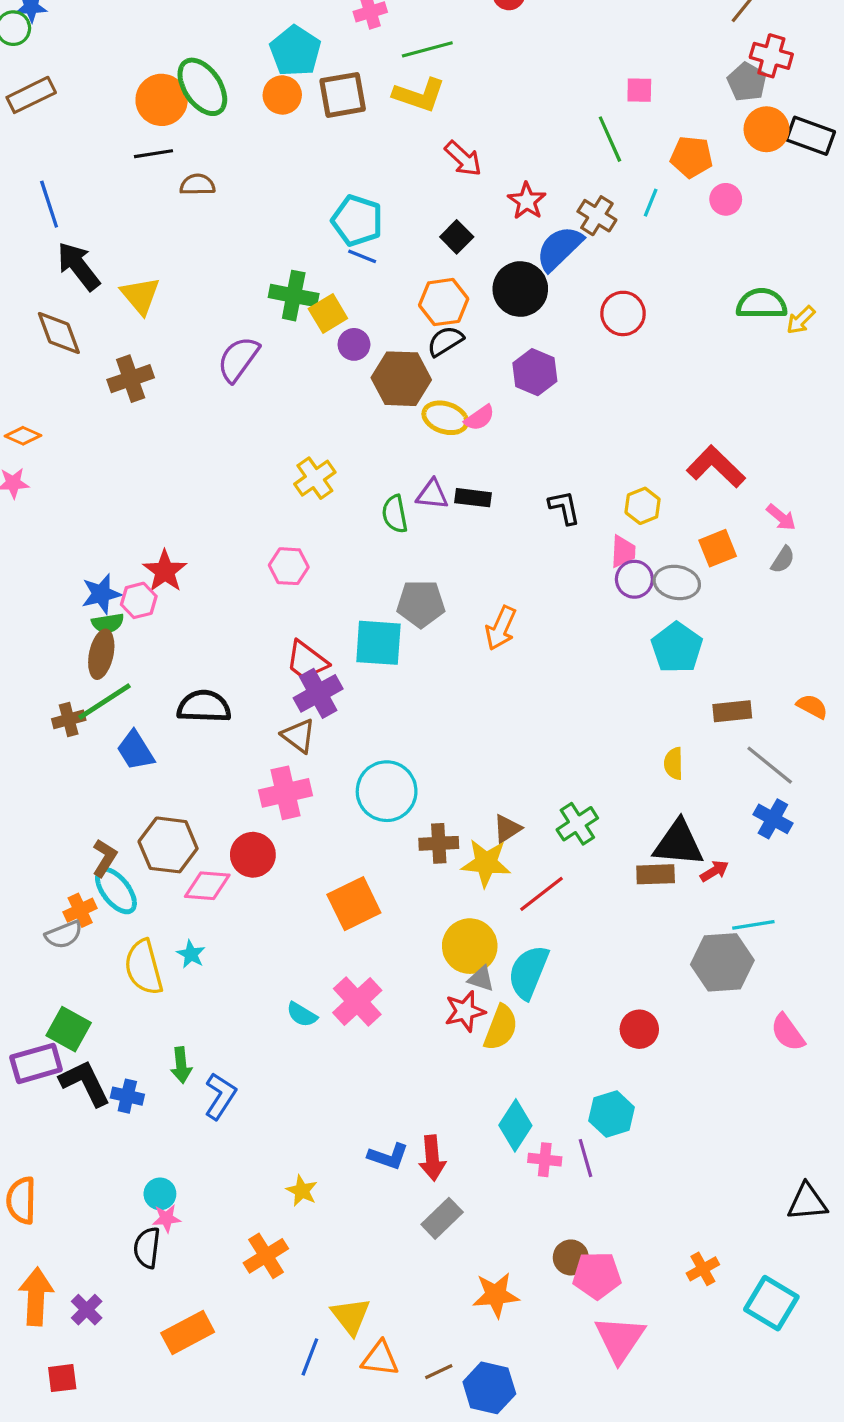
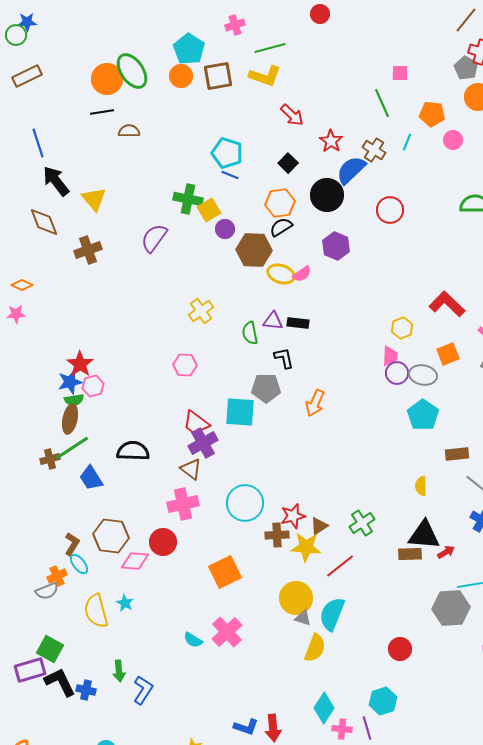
black L-shape: (564, 507) -> (284, 358), moved
red star: (165, 571) -> (80, 364), moved
cyan ellipse: (116, 891) -> (79, 564), size x0.7
red star: (465, 1011) -> (293, 516), moved

